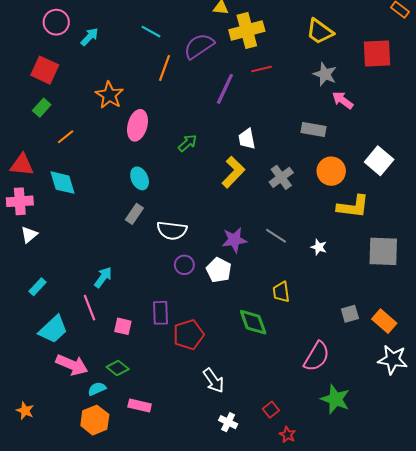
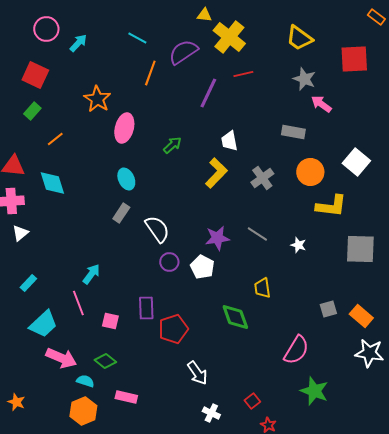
yellow cross: (247, 31) -> (229, 37), turned -36
white semicircle: (172, 230) -> (157, 229), turned -132
cyan semicircle: (97, 389) -> (85, 381), turned 42

